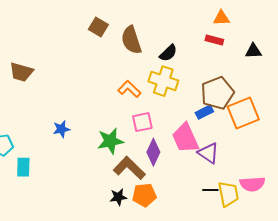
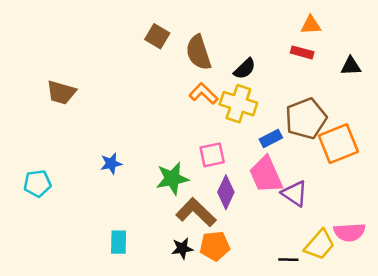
orange L-shape: (129, 89) -> (203, 94), moved
blue rectangle: (204, 112) -> (271, 139), moved
cyan rectangle: (23, 167) -> (119, 242), moved
black line: (210, 190) -> (288, 260), moved
yellow trapezoid: (228, 194) -> (320, 245), turned 52

